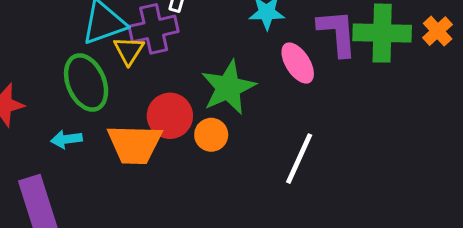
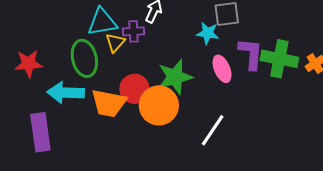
purple cross: (154, 29) -> (133, 31), size x0.7
orange circle: (211, 135) -> (159, 105), size x1.8
cyan arrow: (66, 139) -> (66, 93), size x1.8

